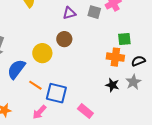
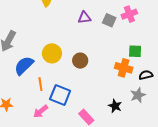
brown circle: (64, 39) -> (80, 61), moved
orange line: (35, 85) -> (40, 84), turned 40
black star: (112, 85) -> (115, 106), moved

